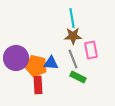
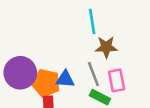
brown star: (73, 36) -> (106, 47), moved
pink rectangle: (91, 50) -> (117, 80), moved

